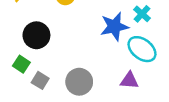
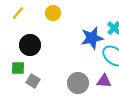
green square: (21, 64) -> (18, 68), turned -32
gray circle: (79, 82) -> (78, 83), moved

